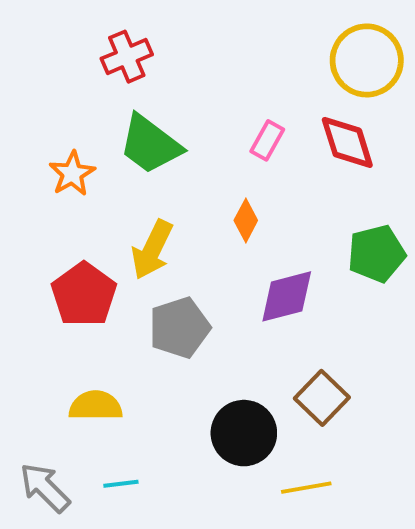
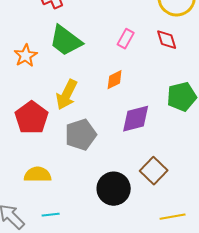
red diamond: (347, 142) -> (167, 40), size x0.7
orange diamond: (246, 220) -> (115, 80), turned 35
yellow line: (306, 488) -> (173, 217), moved

